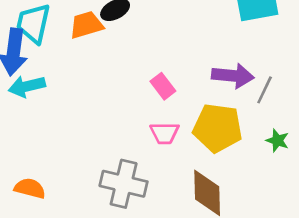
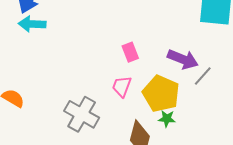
pink trapezoid: (165, 133) -> (122, 86), turned 95
green star: (277, 141) -> (167, 119), moved, turned -30

